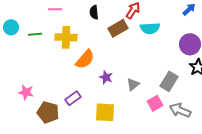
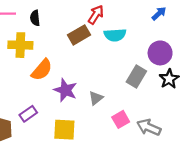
black semicircle: (94, 12) -> (35, 18), moved
purple star: (106, 77) -> (65, 90), size x1.5
gray rectangle: (169, 81) -> (136, 77), moved

